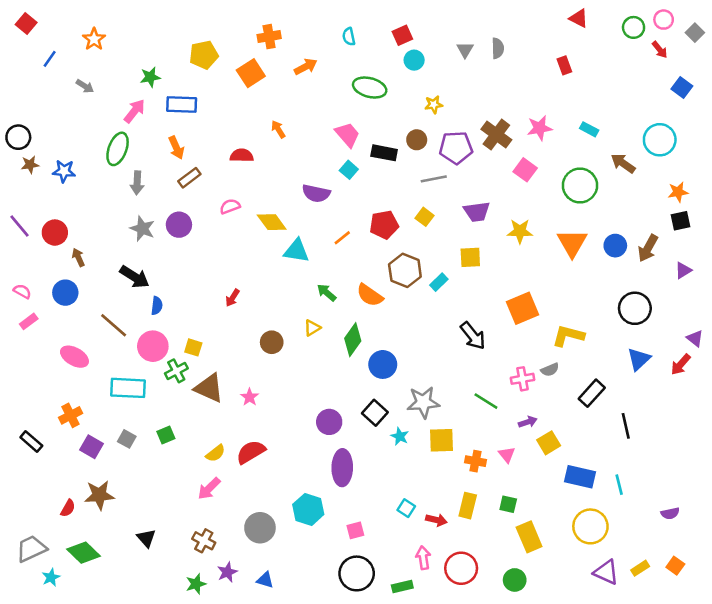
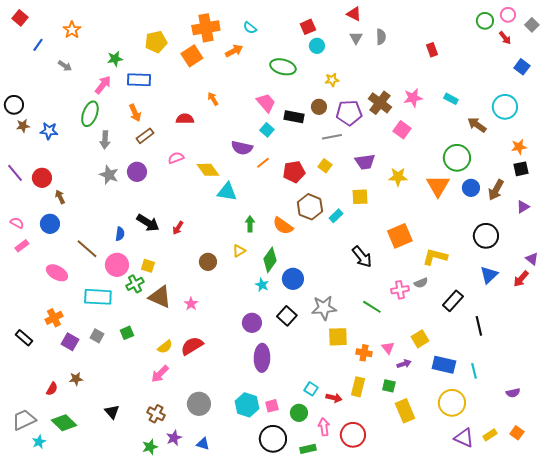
red triangle: (579, 18) -> (354, 14), moved
orange cross: (269, 37) -> (206, 28), size x1.5
cyan semicircle: (349, 37) -> (250, 28), moved, turned -40
green circle: (580, 185) -> (457, 158), moved
orange line: (342, 238) -> (263, 163), moved
black arrow: (135, 277) -> (148, 223), moved
green arrow: (327, 293) -> (250, 224), turned 49
purple arrow: (528, 422) -> (404, 364), moved
cyan star: (400, 436) -> (262, 285), moved
brown star: (99, 495) -> (76, 379), size x0.6
cyan hexagon: (308, 509) -> (247, 405), moved
green circle: (515, 580) -> (299, 413), moved

